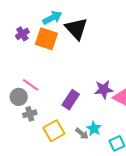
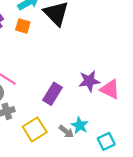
orange square: (46, 39) -> (23, 26), size x0.6

